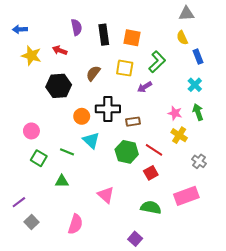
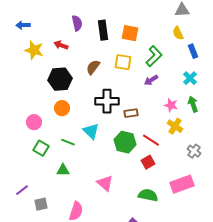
purple arrow: (145, 87) -> (151, 80), moved
orange circle: (82, 116) -> (62, 108), moved
gray square: (31, 222) -> (41, 204), moved, turned 32

